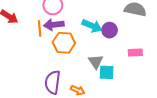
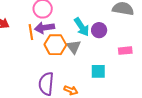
cyan arrow: (92, 26) -> (82, 27), turned 36
gray triangle: (96, 62) -> (74, 47), moved

